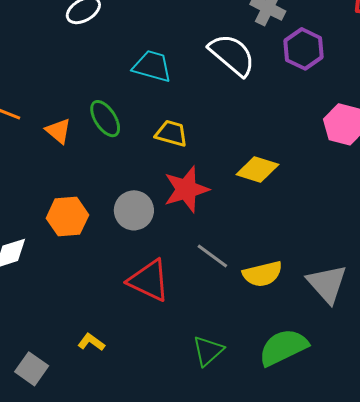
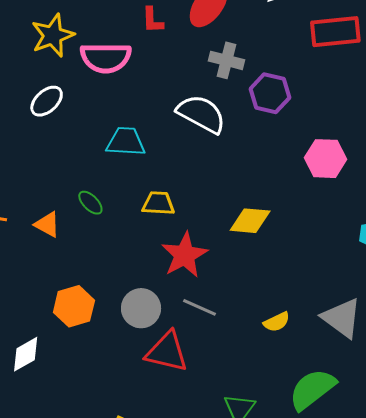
green ellipse: (105, 119) -> (90, 203), size x0.7
gray circle: (134, 210) -> (141, 308), moved
gray line: (212, 256) -> (200, 307), moved
yellow semicircle: (262, 274) -> (277, 322), size x0.7

